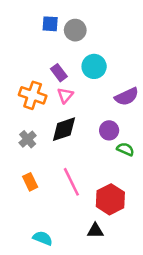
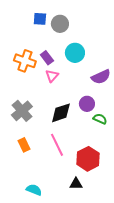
orange cross: (33, 95) -> (25, 61), moved
black diamond: (64, 129) -> (61, 113), moved
gray cross: (28, 139) -> (22, 111), size x1.5

